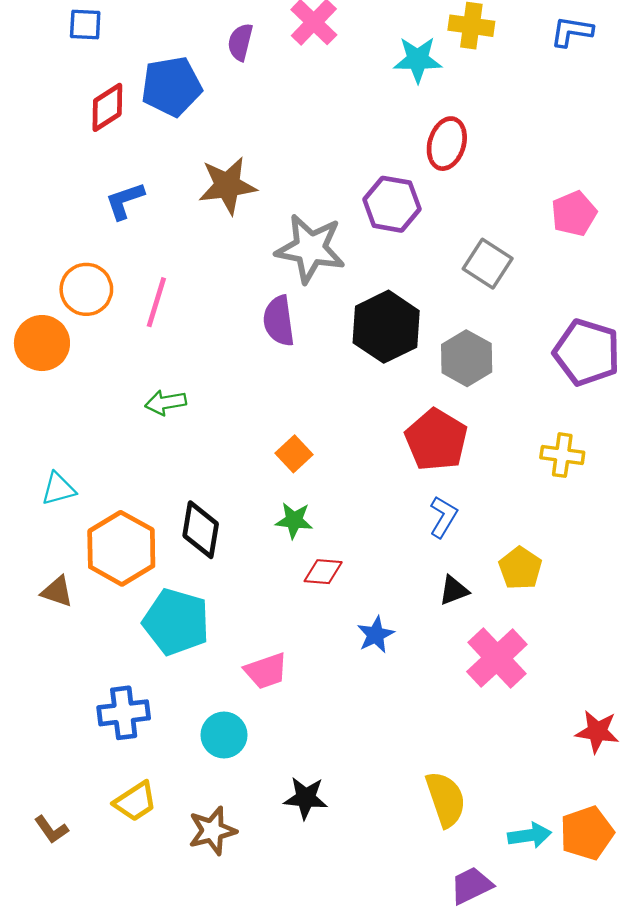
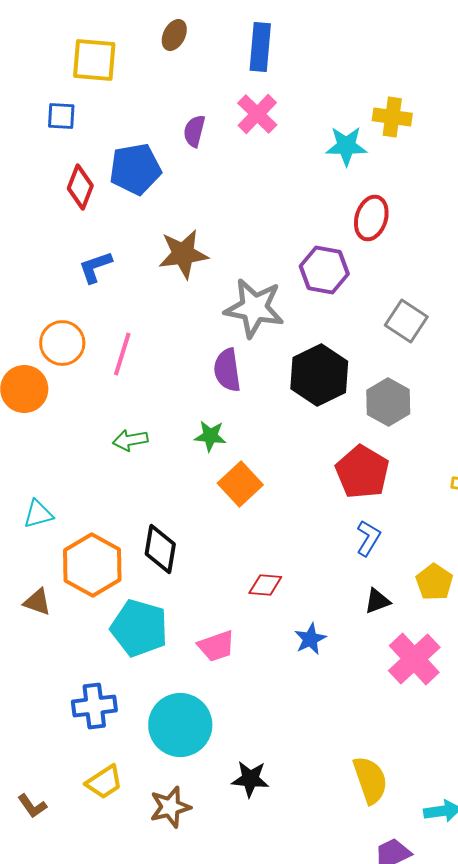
red diamond: (107, 107) -> (80, 187), turned -36
orange square: (294, 454) -> (240, 484), size x1.4
green star: (294, 520) -> (210, 436), moved
pink trapezoid: (266, 671) -> (216, 646), moved
cyan circle: (224, 735) -> (180, 725), size x1.6

